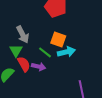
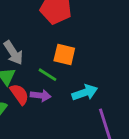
cyan arrow: (66, 52) -> (85, 93), moved

